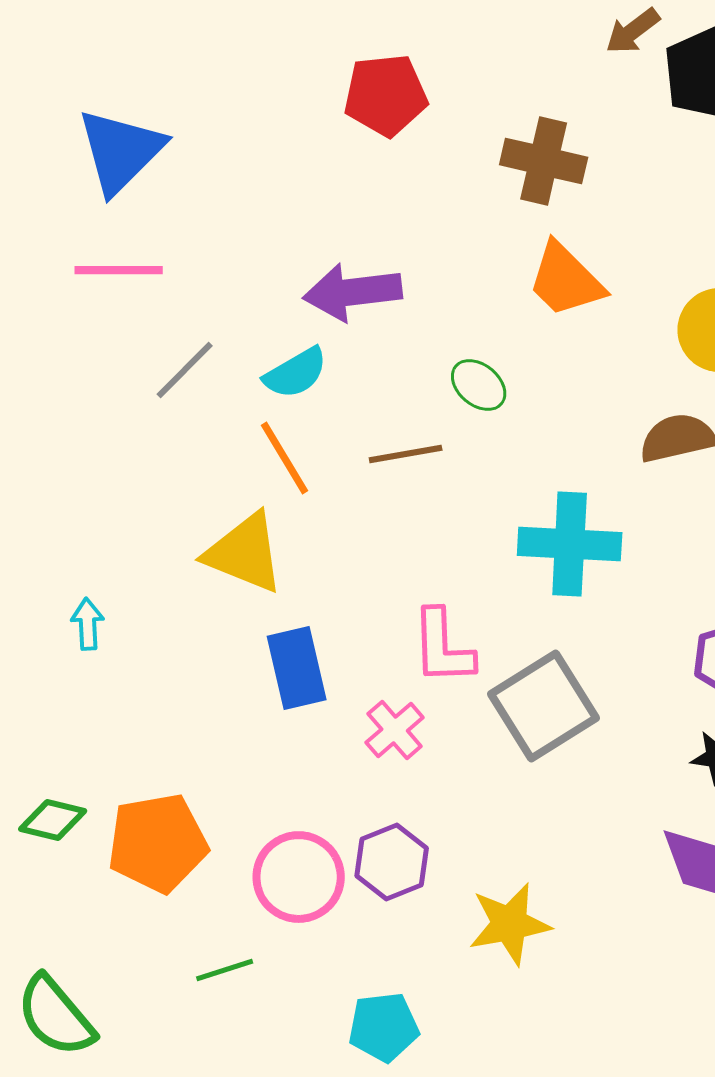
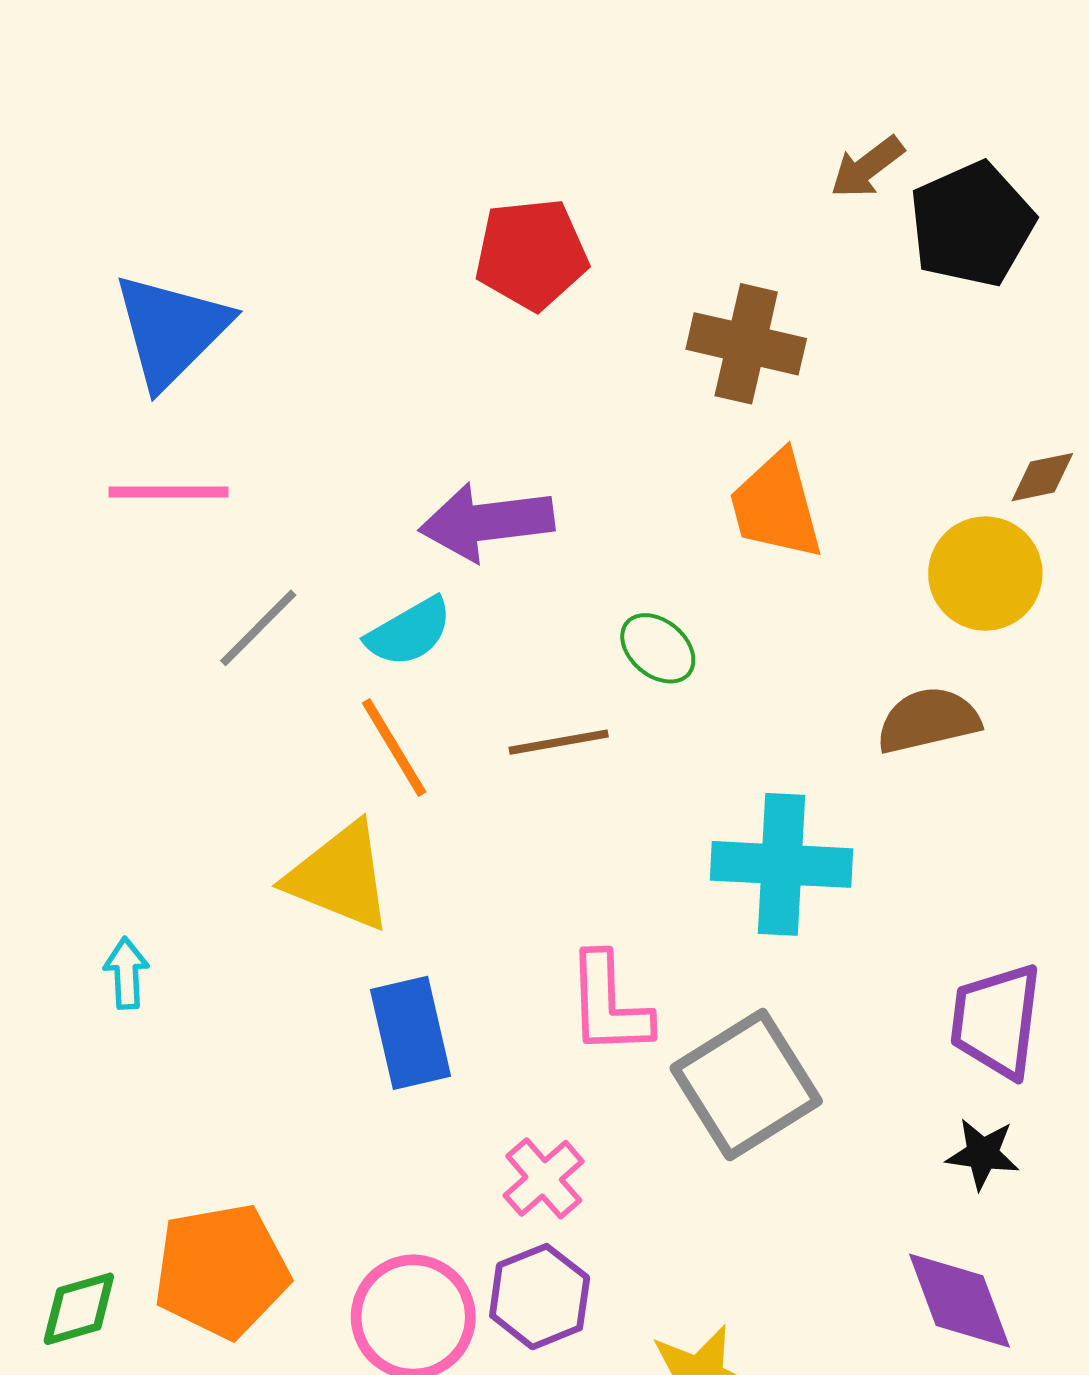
orange trapezoid: (566, 280) -> (776, 506), turned 30
pink cross: (395, 730) -> (544, 1178), moved
green diamond: (53, 820) -> (79, 1309), moved, turned -30

